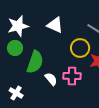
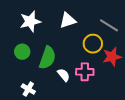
white triangle: (55, 25) -> (68, 20), turned -42
green circle: (15, 48) -> (22, 52), moved

